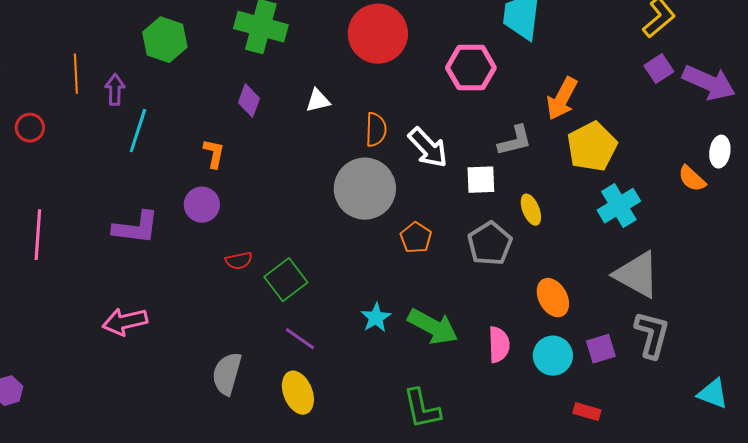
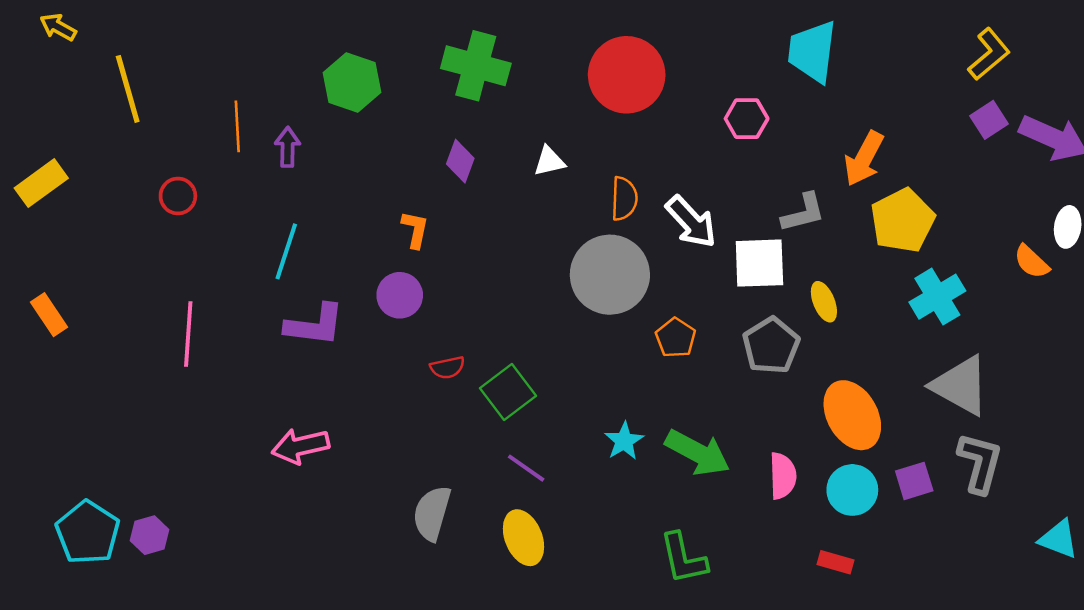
pink hexagon: (471, 68) -> (747, 119), size x0.7
cyan line: (138, 131) -> (286, 251), moved
white square: (481, 180) -> (759, 263), size x1.4
orange ellipse: (553, 298) -> (852, 415), size x1.4
red rectangle: (587, 412) -> (836, 562), moved

